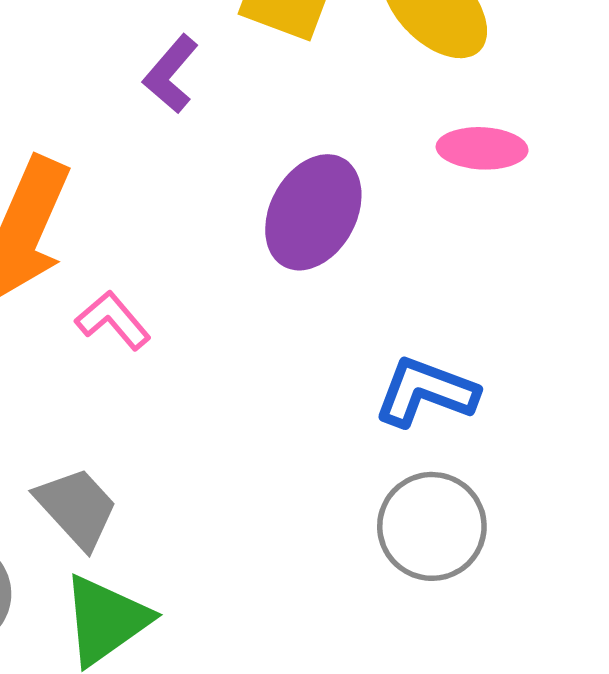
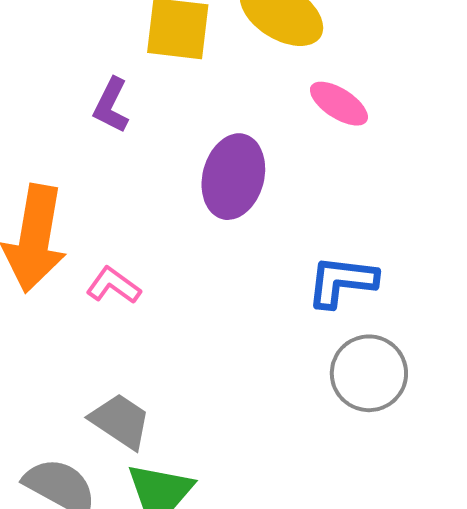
pink ellipse: (482, 148) -> (339, 104), turned 44

